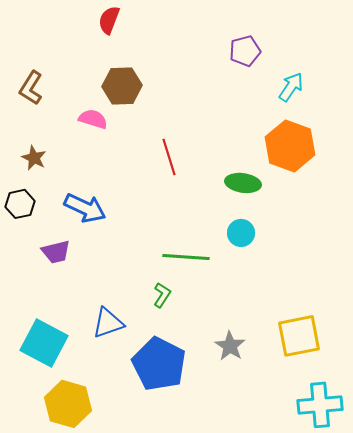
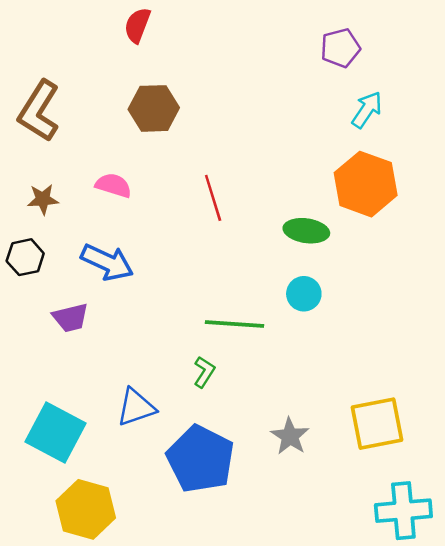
purple pentagon: (245, 51) -> (340, 48), moved
brown L-shape: (31, 88) -> (39, 111), size x1.4
pink semicircle: (93, 119) -> (113, 185), moved
brown star: (34, 158) -> (43, 199), turned -30

